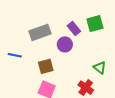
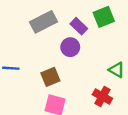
gray rectangle: (40, 32) -> (44, 22), moved

